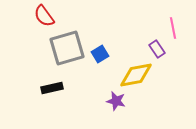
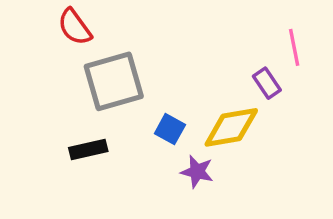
blue square: (100, 54) -> (170, 129), moved, turned -30

